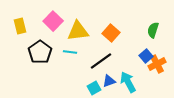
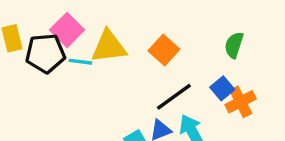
black pentagon: (40, 52) -> (45, 53), moved, turned 30
cyan line: (70, 52) -> (80, 62), moved
black line: (101, 61) -> (174, 97), moved

